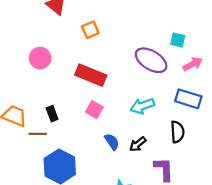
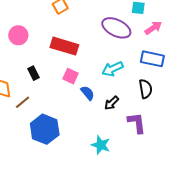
black rectangle: (52, 114) -> (33, 73), moved
brown line: (38, 134) -> (23, 102), turned -35
blue semicircle: (112, 142) -> (88, 93), moved

